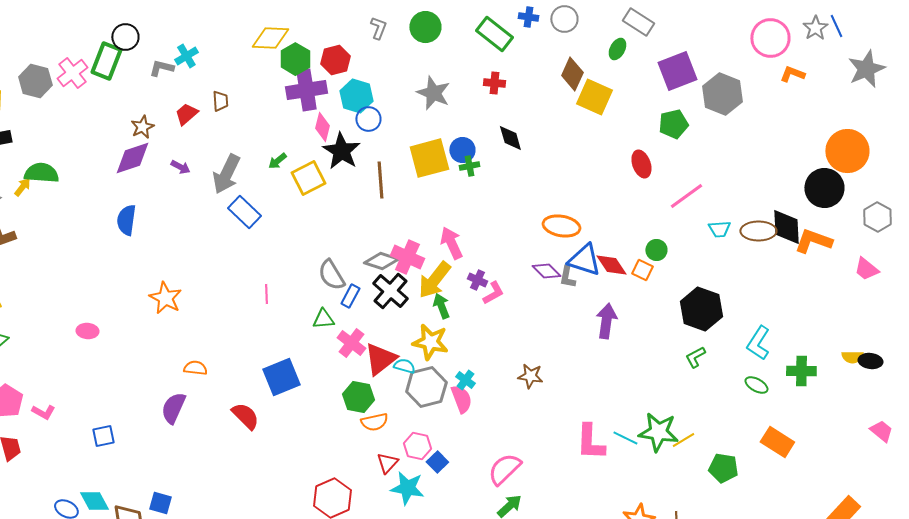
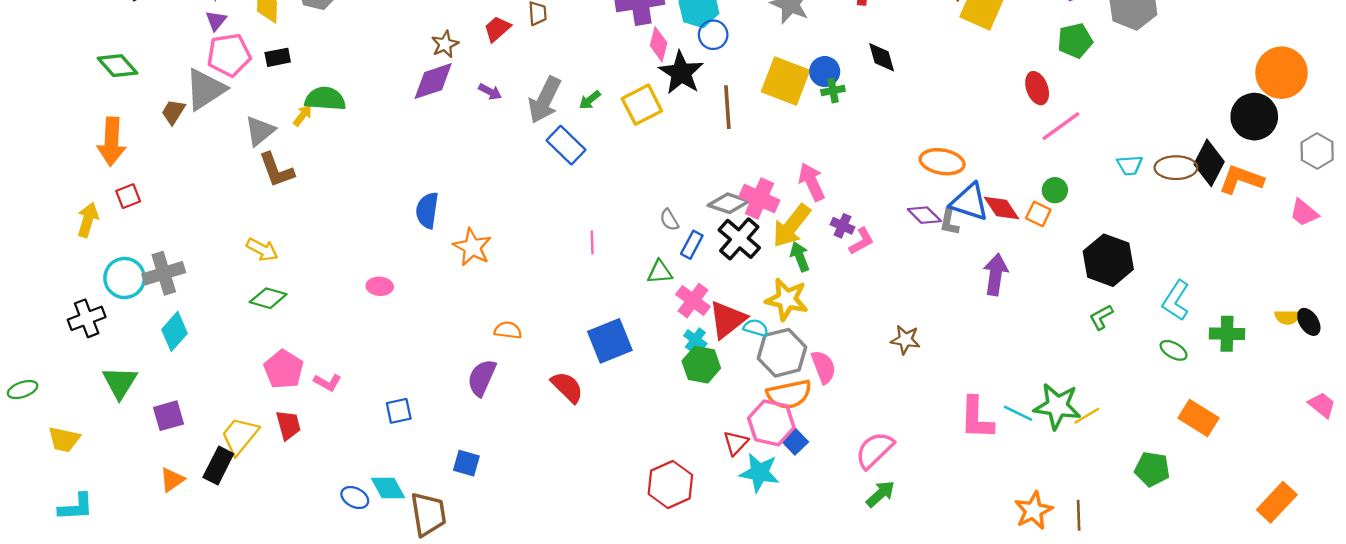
yellow square: (429, 158) -> (786, 81), turned 36
green arrow: (277, 161) -> (590, 100), moved
pink line: (686, 196) -> (1061, 126), moved
blue semicircle: (126, 220) -> (427, 210), moved
black diamond: (786, 227) -> (1209, 163), turned 30
gray semicircle: (331, 275) -> (669, 220), size x0.6
black ellipse: (870, 361) -> (1309, 322), turned 50
cyan cross: (465, 380) -> (695, 340), moved
orange semicircle: (374, 422) -> (789, 394), moved, size x1.4
pink hexagon: (417, 446) -> (771, 423), size x1.4
green pentagon: (723, 468) -> (1152, 469), moved
blue square: (160, 503) -> (466, 463), moved

